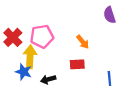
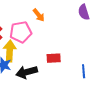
orange arrow: (83, 42) -> (39, 15), moved
black arrow: (48, 79) -> (27, 72), size x1.5

